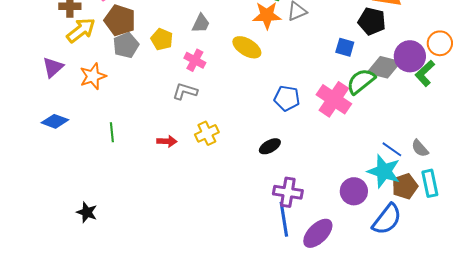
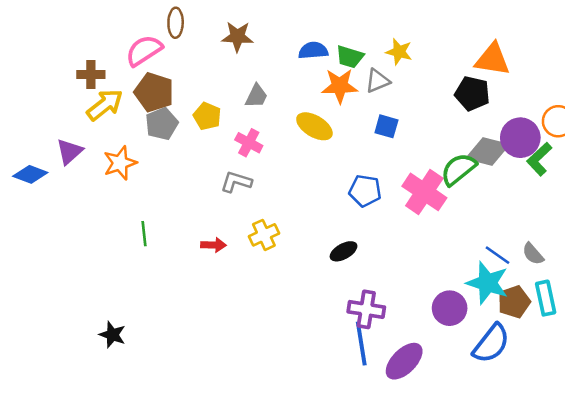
blue square: (345, 47) -> (386, 126), moved
blue diamond: (55, 121) -> (30, 174), moved

